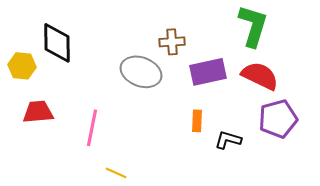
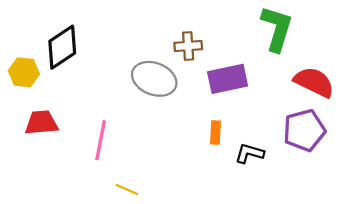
black diamond: (57, 43) -> (62, 47), turned 57
red semicircle: (260, 76) -> (314, 82), moved

